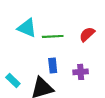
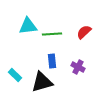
cyan triangle: (27, 28) -> (28, 26), turned -30
purple cross: (81, 72) -> (78, 67), turned 32

